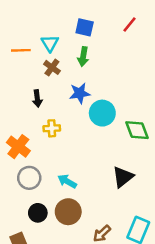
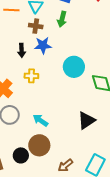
brown cross: (52, 67) -> (36, 26), turned -32
blue star: (80, 93) -> (43, 45), moved
black circle: (38, 213) -> (21, 155), moved

